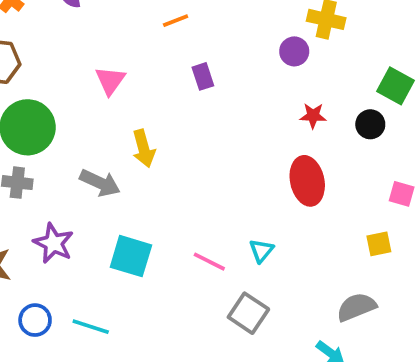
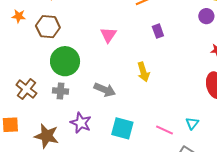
yellow arrow: (144, 148) -> (143, 72), moved

